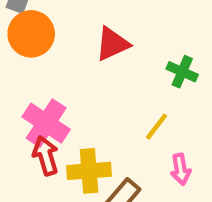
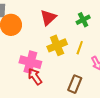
green cross: (182, 72) -> (83, 20), turned -32
yellow cross: (89, 171) -> (57, 45), moved

